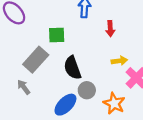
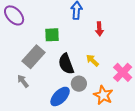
yellow arrow: (119, 61) -> (92, 60), moved, turned -128

